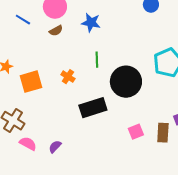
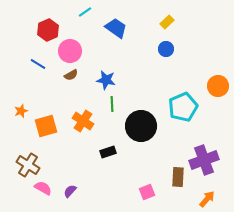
blue star: (91, 23) -> (106, 80), moved
orange cross: (68, 77) -> (83, 121), size x1.5
black rectangle: (93, 108) -> (108, 152), size x0.6
pink square: (136, 132) -> (147, 192), moved

